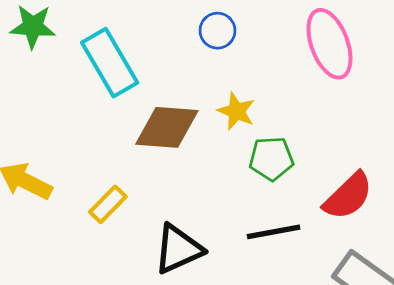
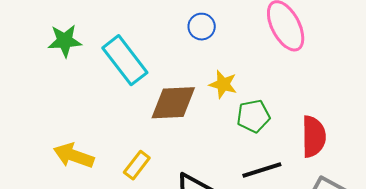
red semicircle: (348, 196) -> (314, 137), turned -39

